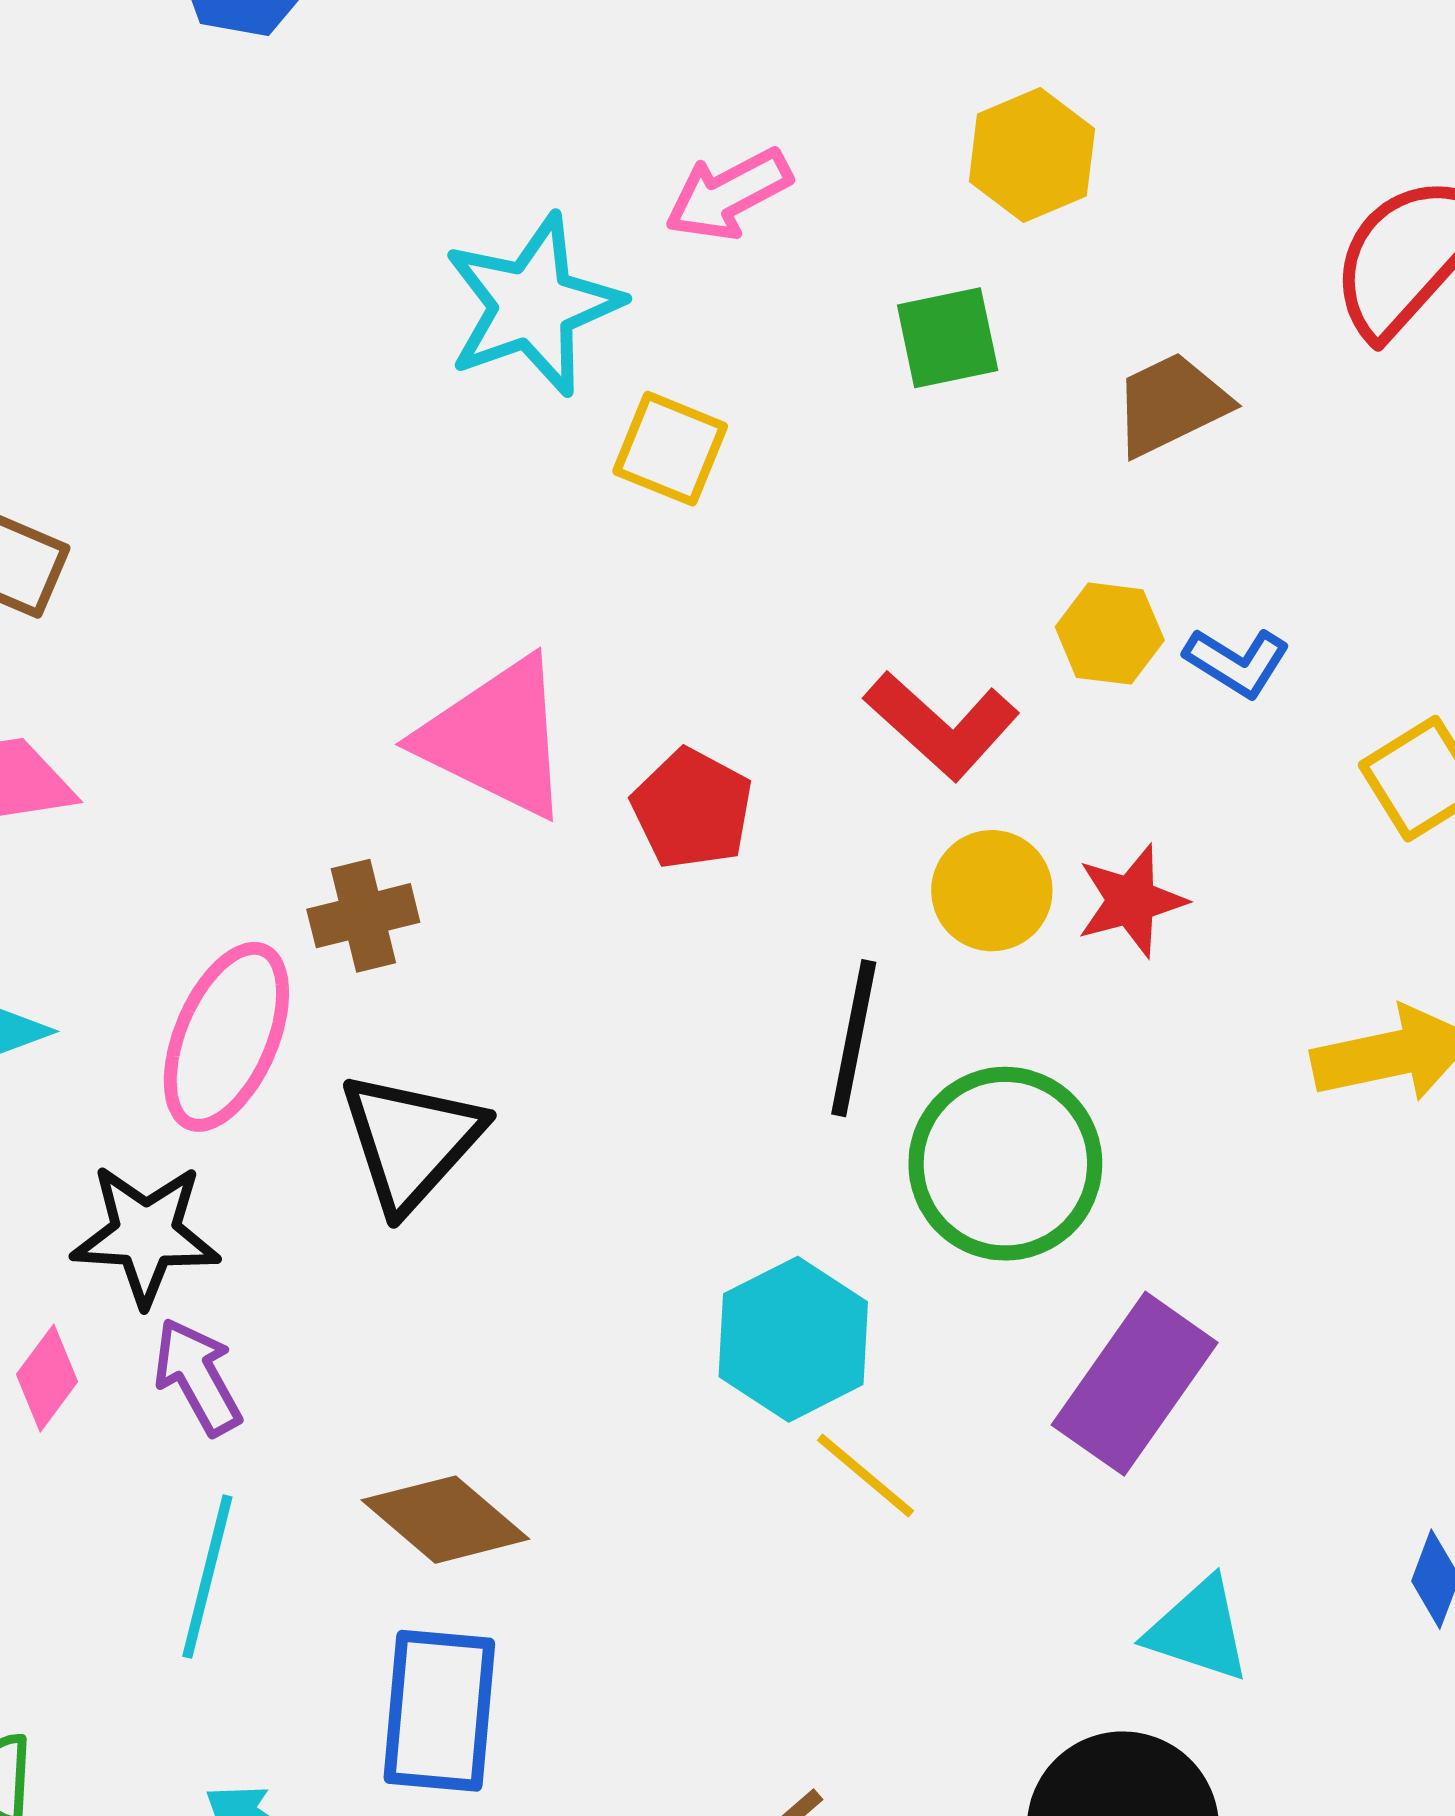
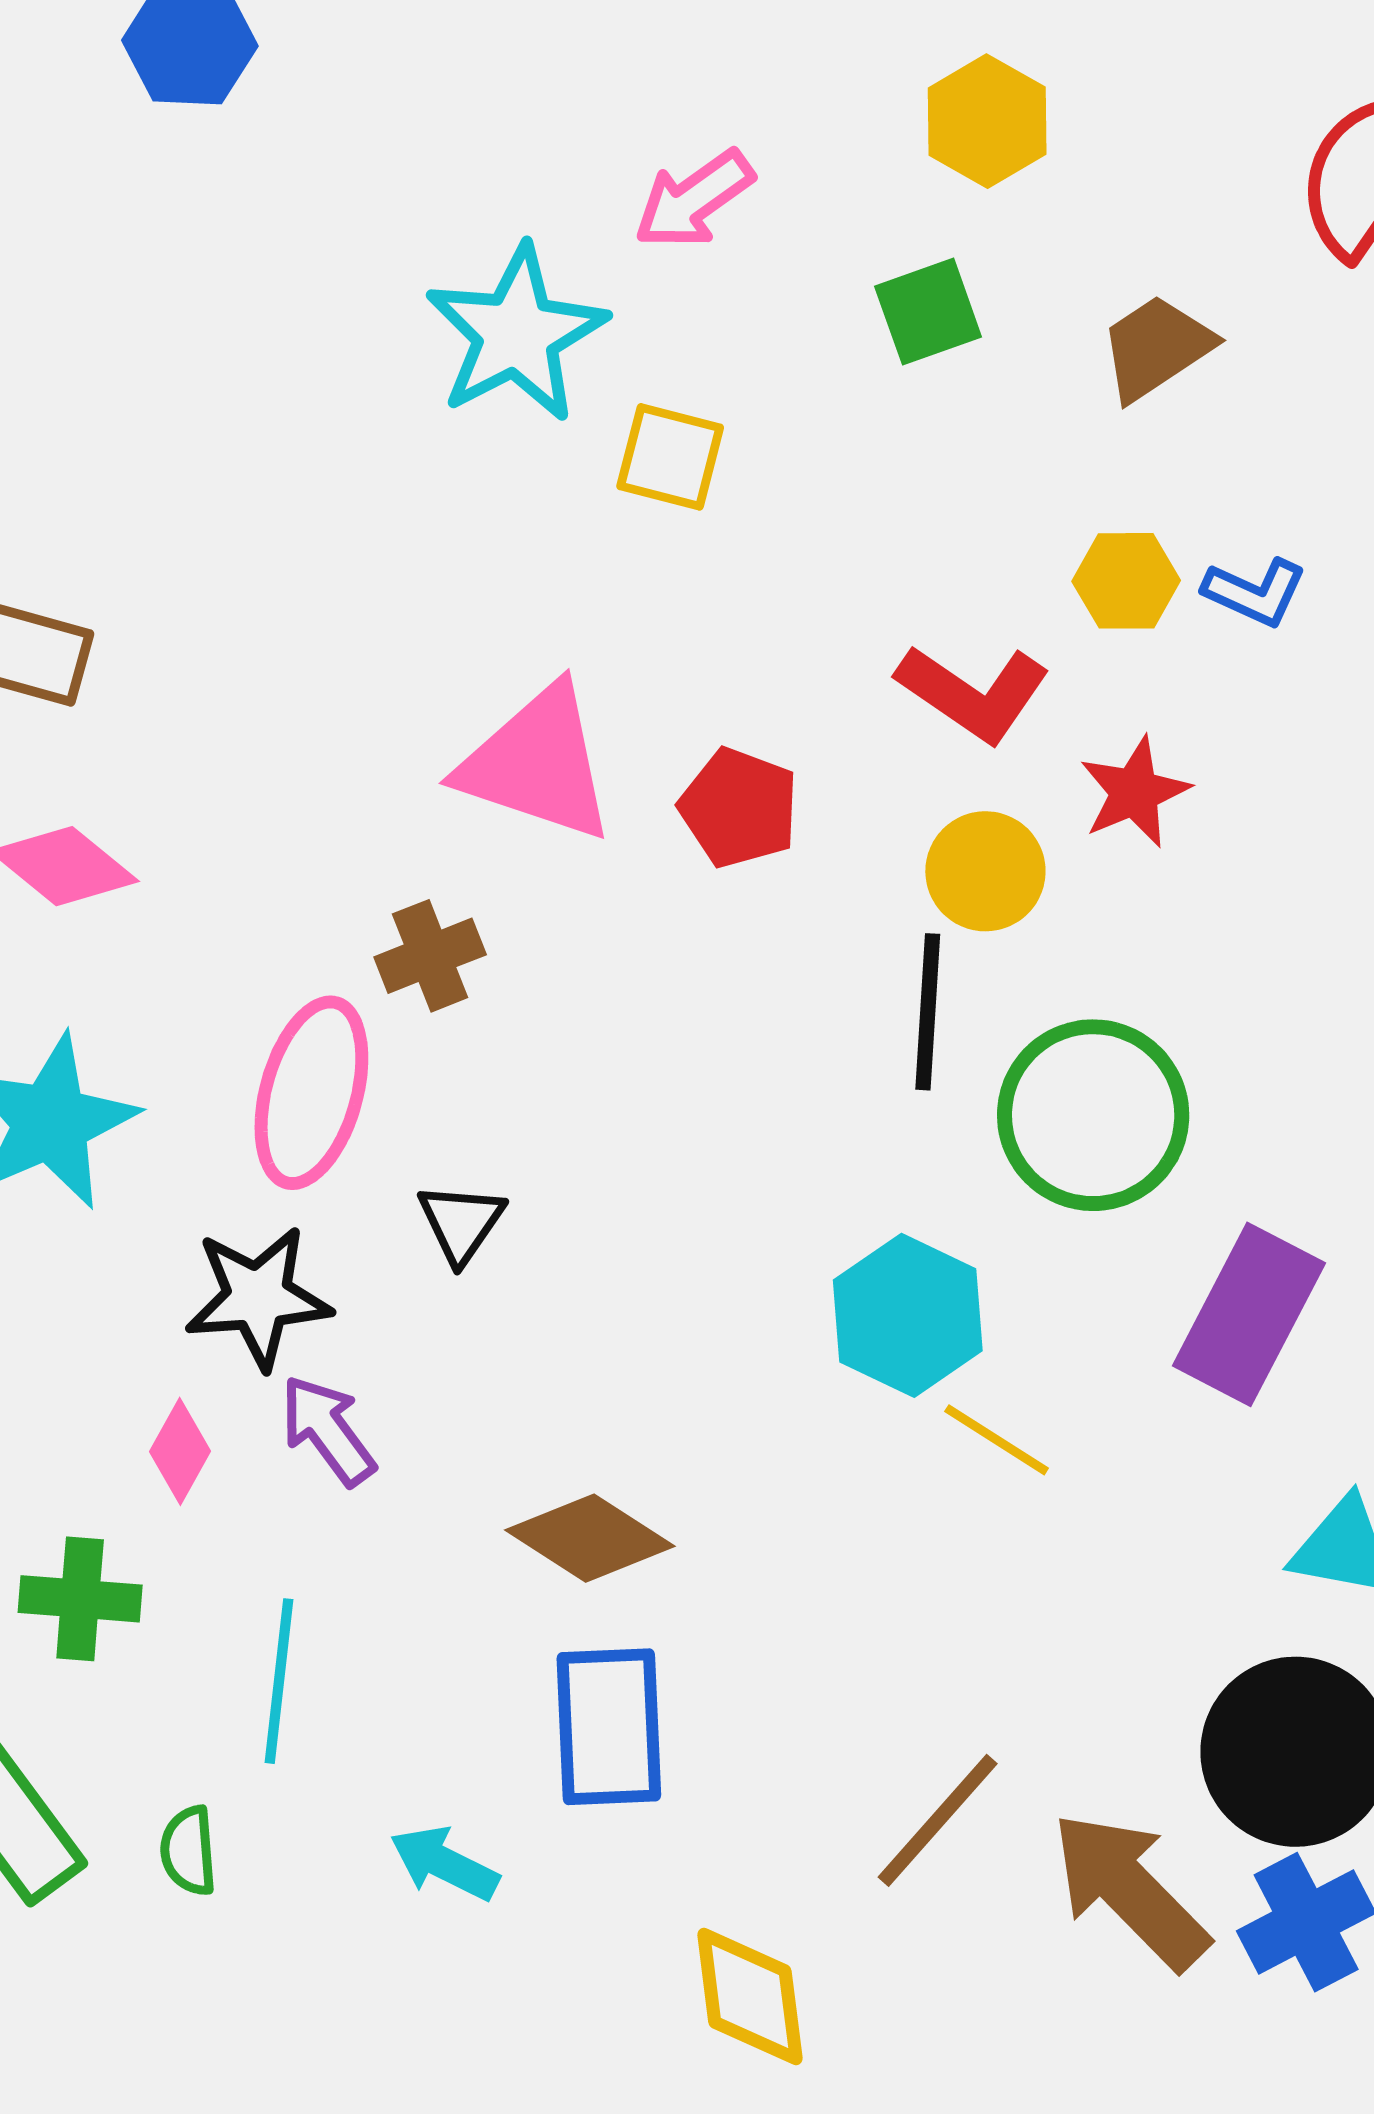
yellow circle: (992, 891) -> (985, 871), moved
red star: (1131, 901) -> (1135, 792), moved
black triangle: (411, 1141) -> (461, 1223), moved, size x0.6
cyan line: (207, 1577) -> (279, 1681), moved

